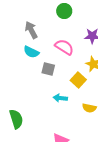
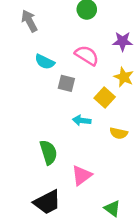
gray arrow: (31, 30) -> (29, 21), moved
green semicircle: (16, 119) -> (48, 152), moved

